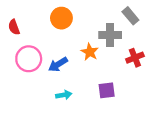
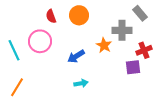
red semicircle: (14, 27) -> (51, 16), moved
pink circle: (29, 59) -> (40, 41), moved
purple square: (107, 90) -> (133, 67), moved

